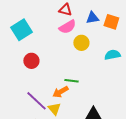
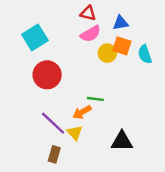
orange square: (111, 22) -> (122, 46), moved
cyan semicircle: (112, 55) -> (145, 54), moved, turned -98
red circle: (31, 61) -> (47, 75), size x1.5

